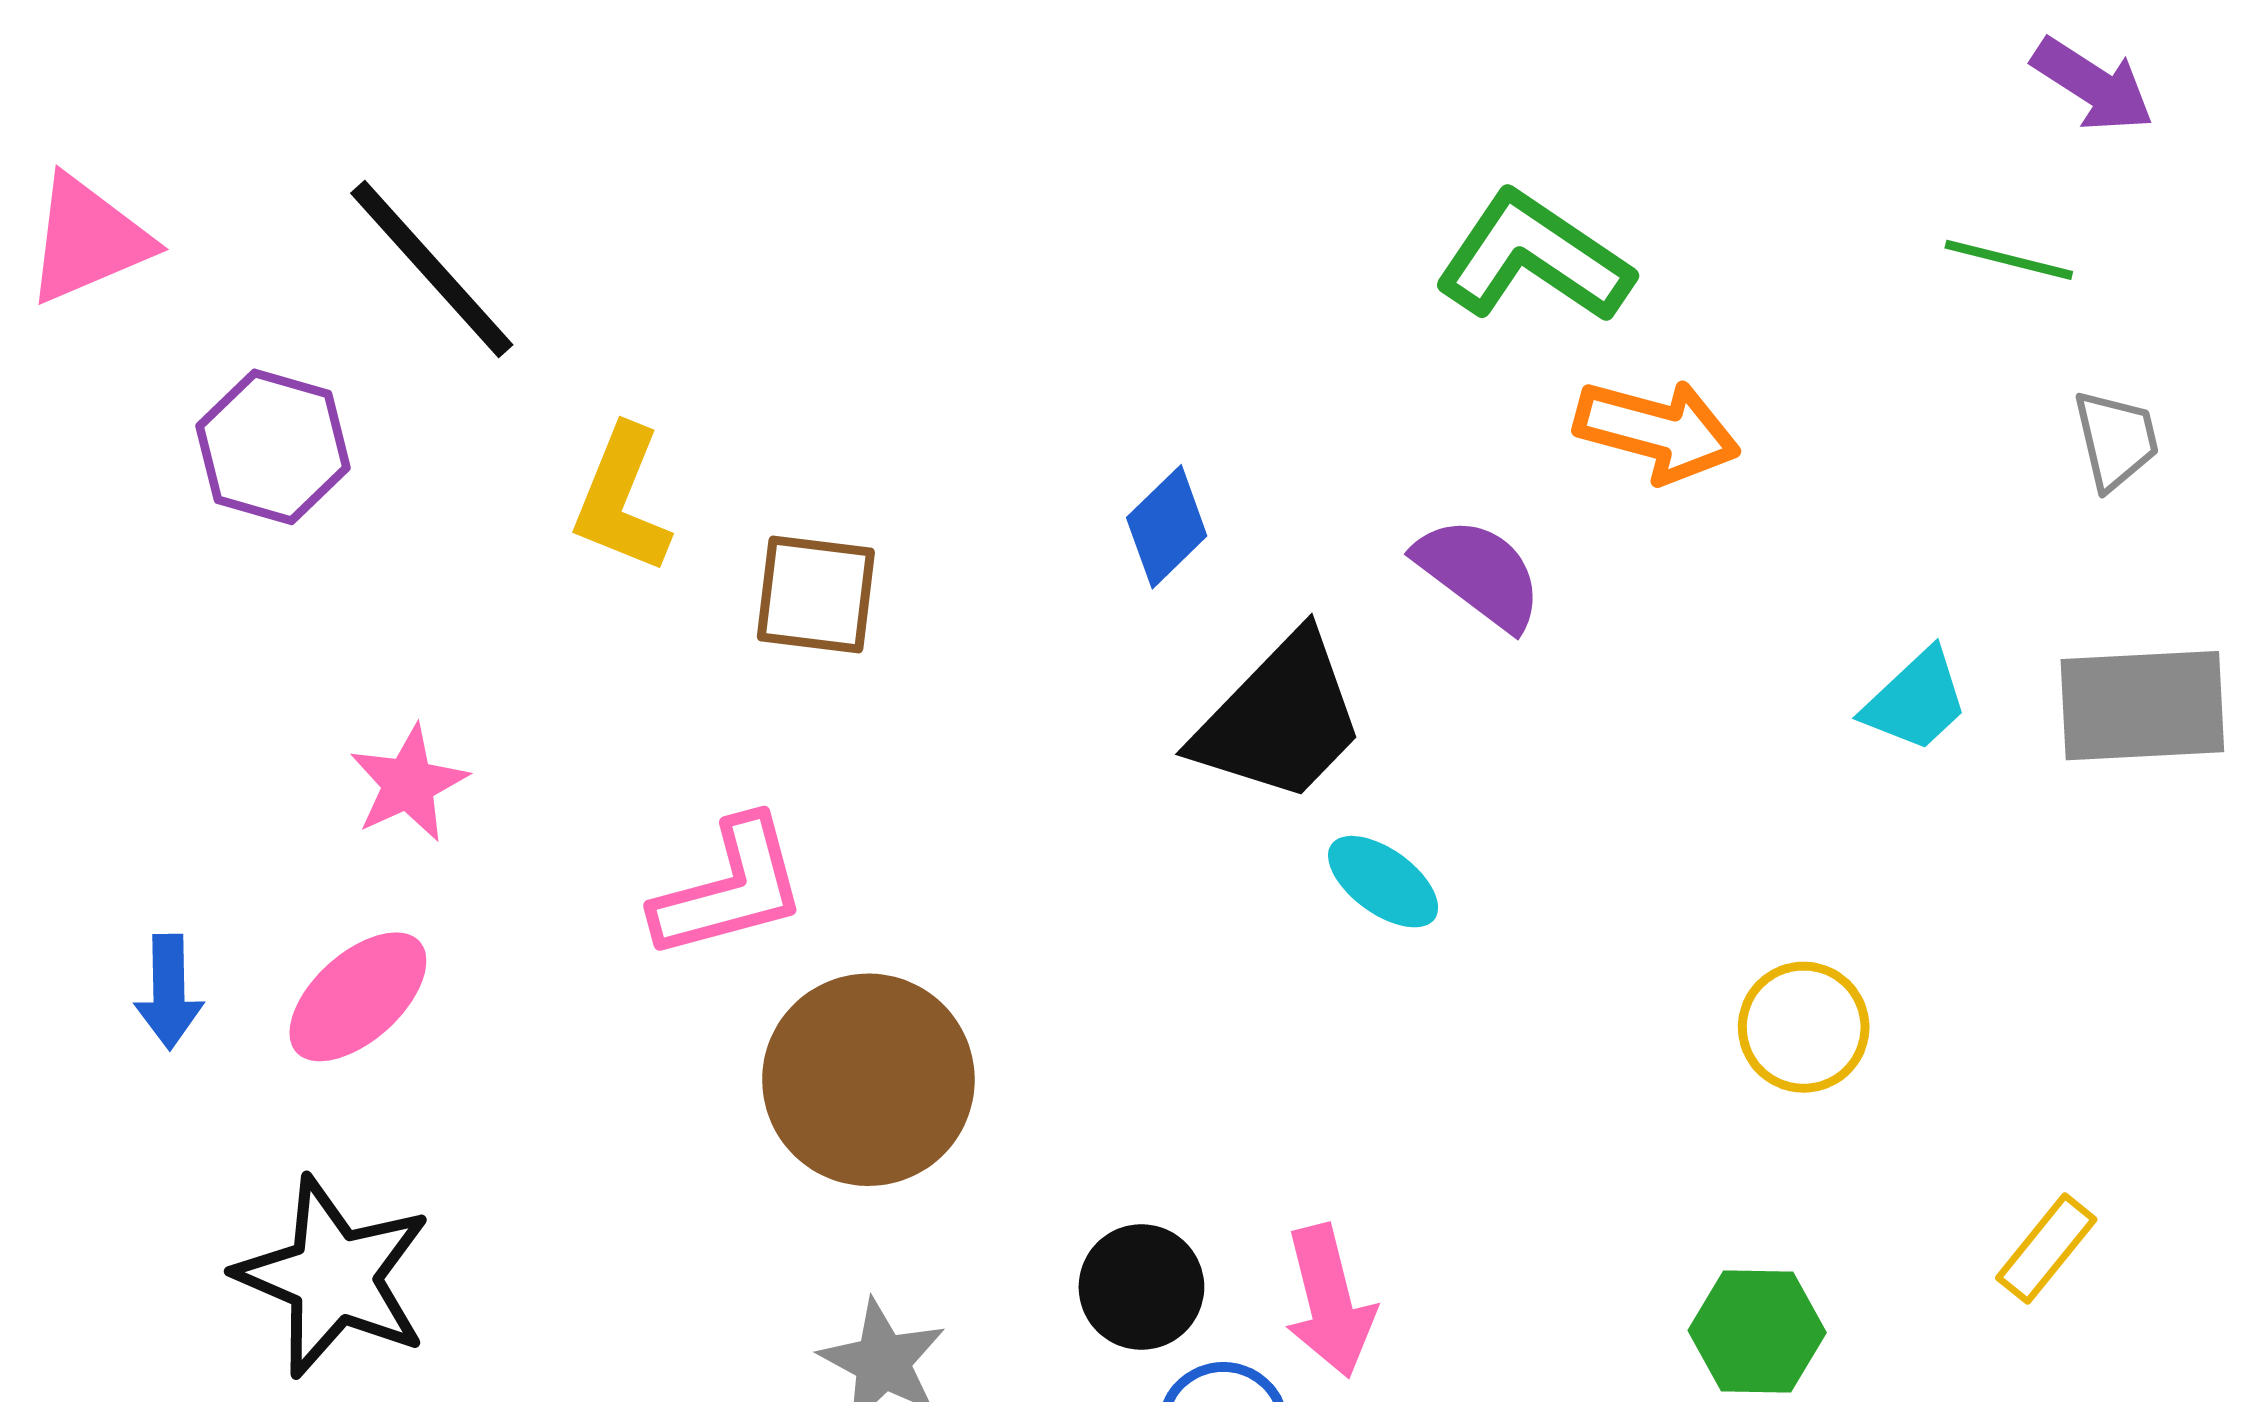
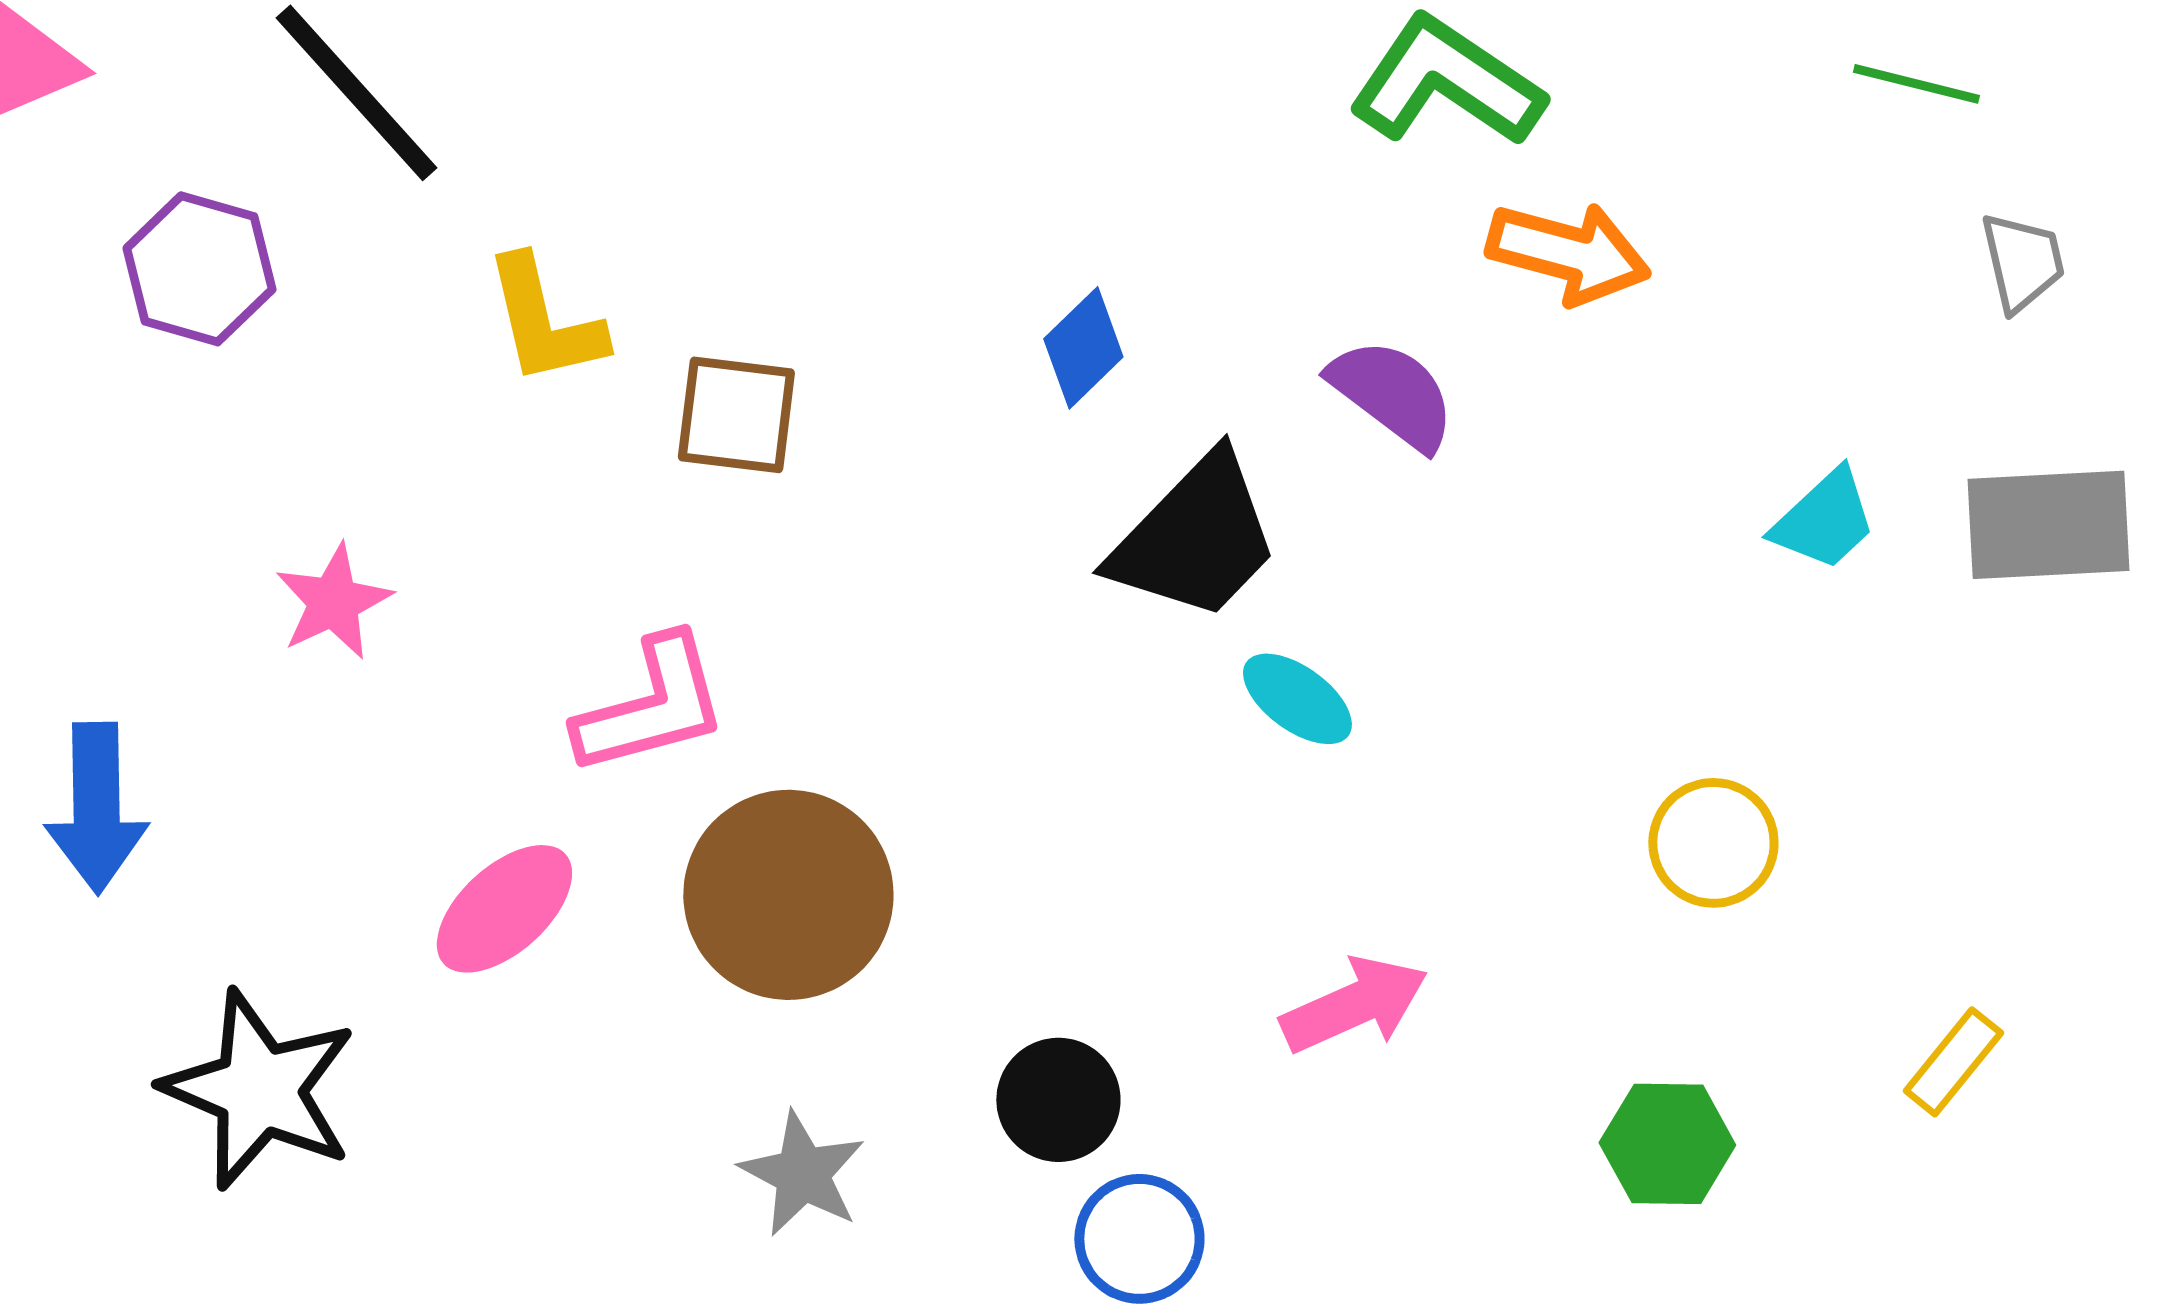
yellow L-shape: (622, 499) -> (544, 321), turned -35
blue arrow: (169, 992) -> (96, 808), size x1.5
pink ellipse: (358, 997) -> (504, 909), moved
pink arrow: (1329, 1301) -> (1354, 1005), moved, turned -100

